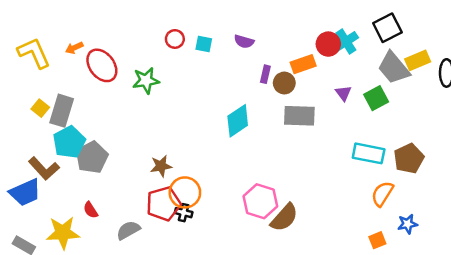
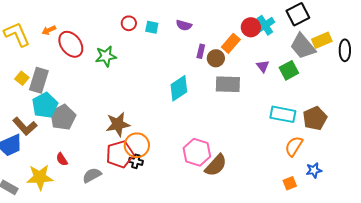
orange rectangle: (303, 64) -> (231, 43), turned -30
brown star: (161, 166) -> (118, 124), size x1.4

